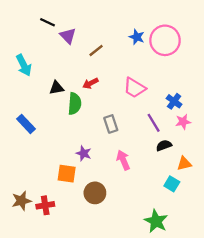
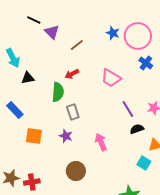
black triangle: (57, 88) -> (28, 78), moved
blue cross: (174, 101) -> (146, 63), moved
gray rectangle: (111, 124) -> (73, 112), moved
orange square: (67, 174) -> (34, 136), moved

